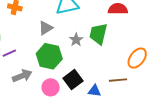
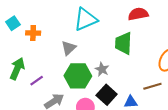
gray star: (76, 40) -> (102, 69), moved

